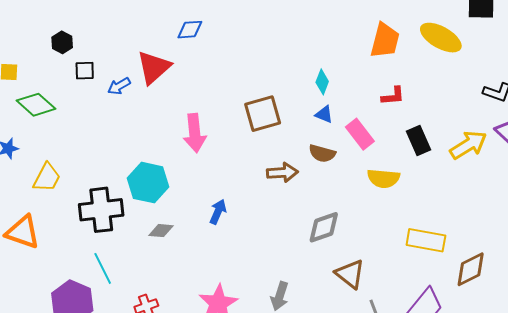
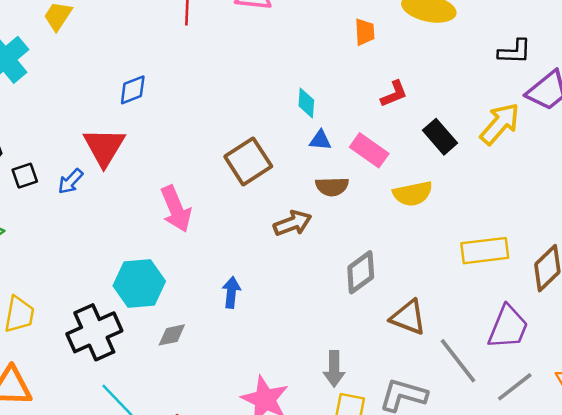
orange trapezoid: (385, 40) -> (365, 32), size x0.6

